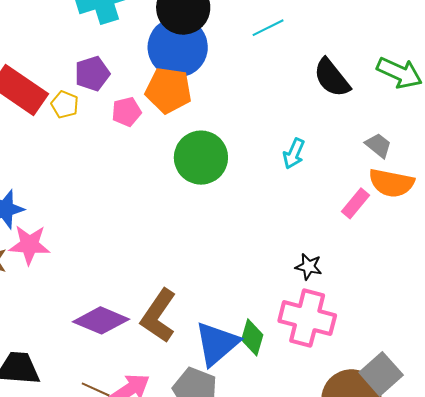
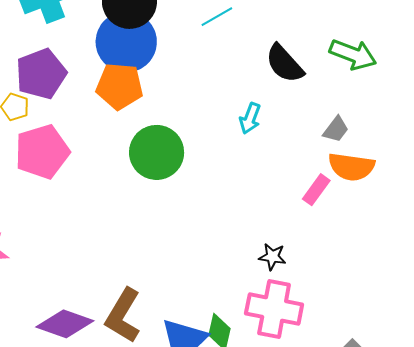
purple pentagon: (92, 74) -> (41, 74), size x1.4
pink pentagon: (126, 112) -> (42, 152), moved, size x1.8
gray trapezoid: (378, 145) -> (336, 129), turned 92
cyan arrow: (294, 154) -> (250, 118), moved

